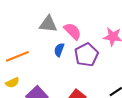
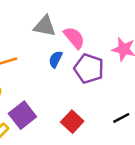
purple pentagon: (86, 55) -> (89, 69), turned -30

